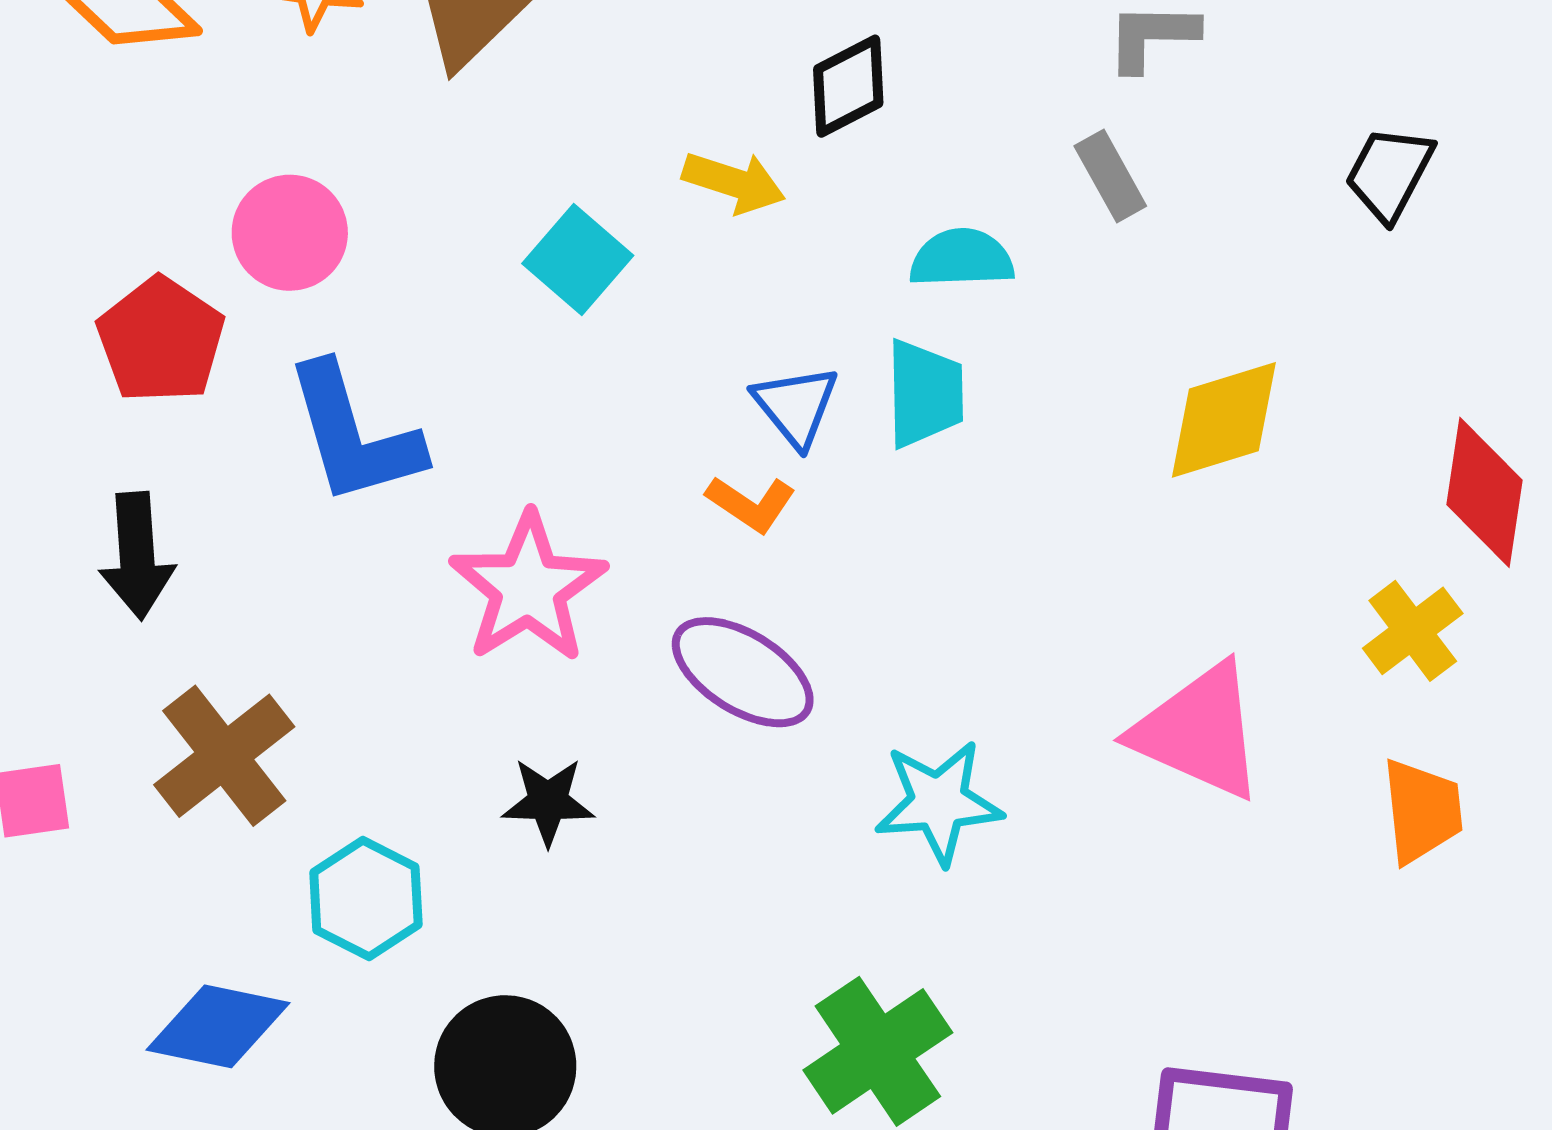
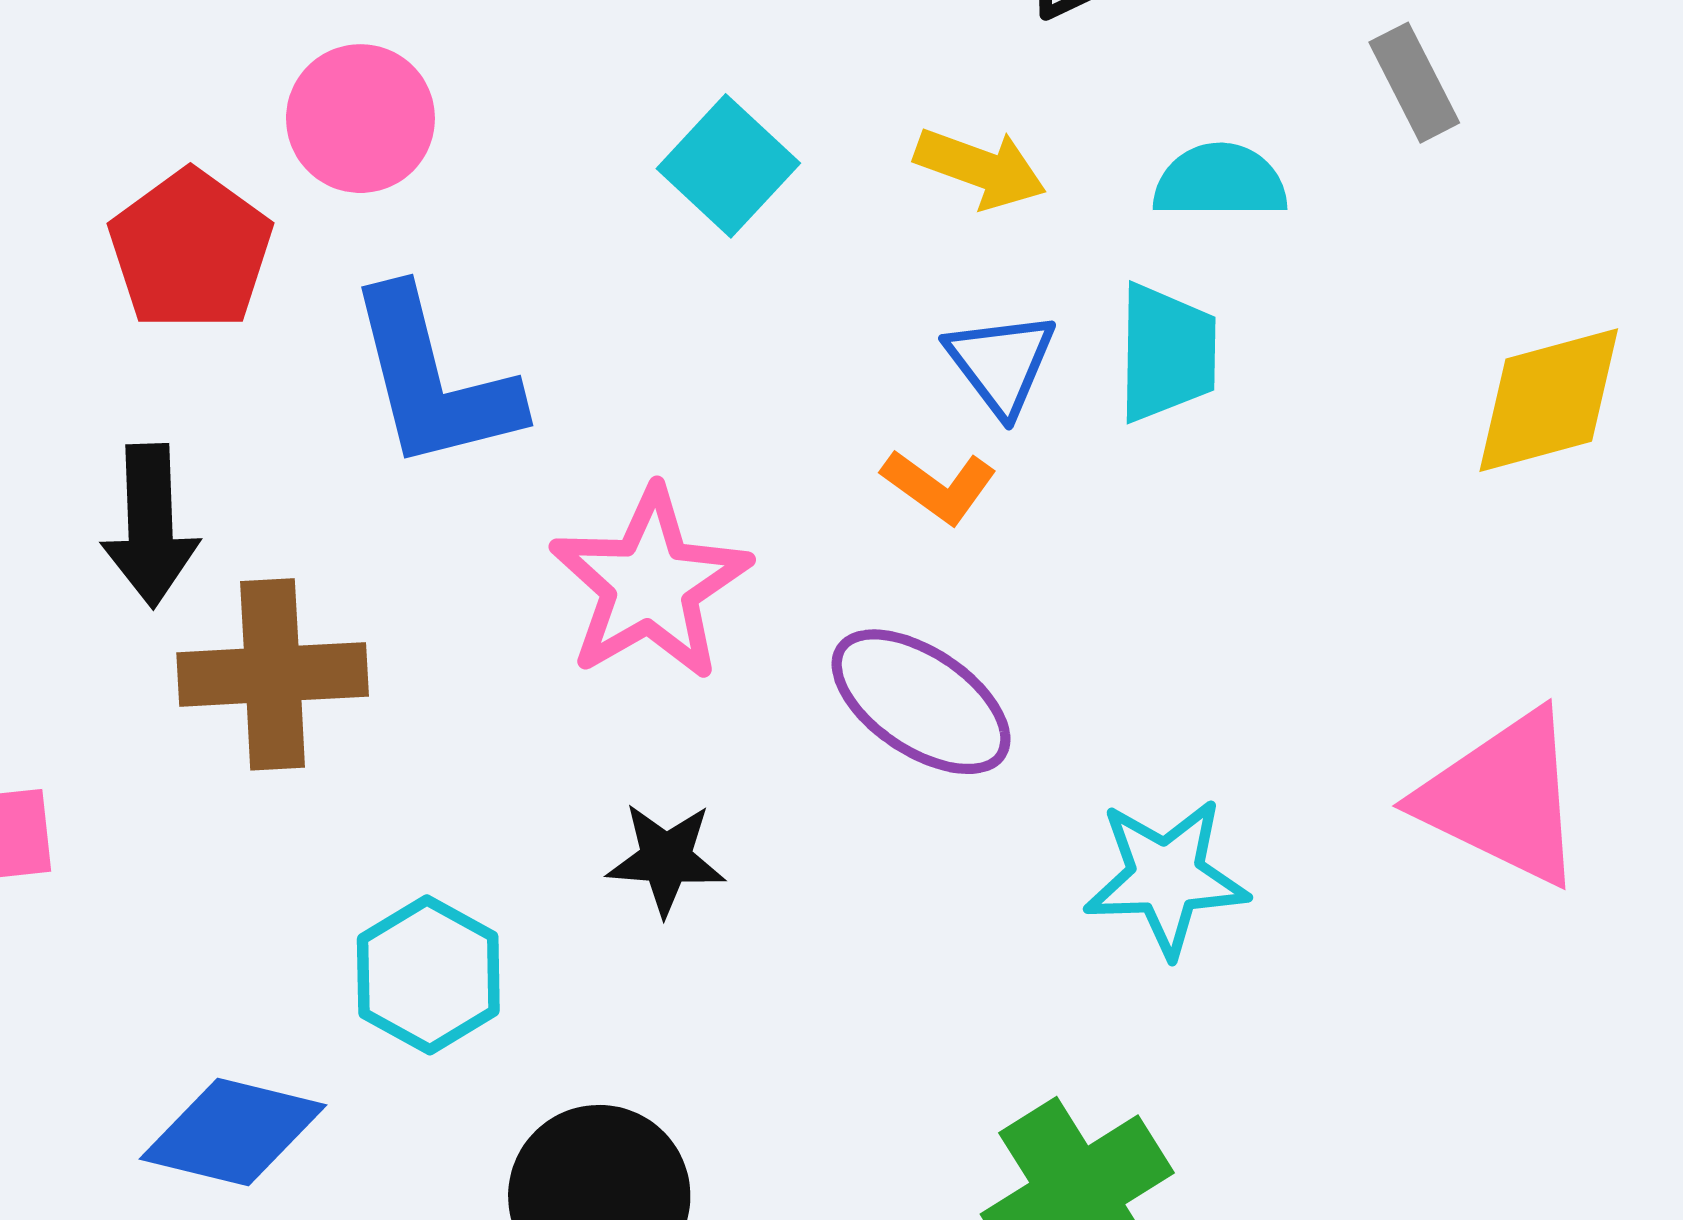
yellow arrow: (734, 182) -> (980, 168), moved
brown cross: (224, 756) -> (273, 674), moved, turned 33

